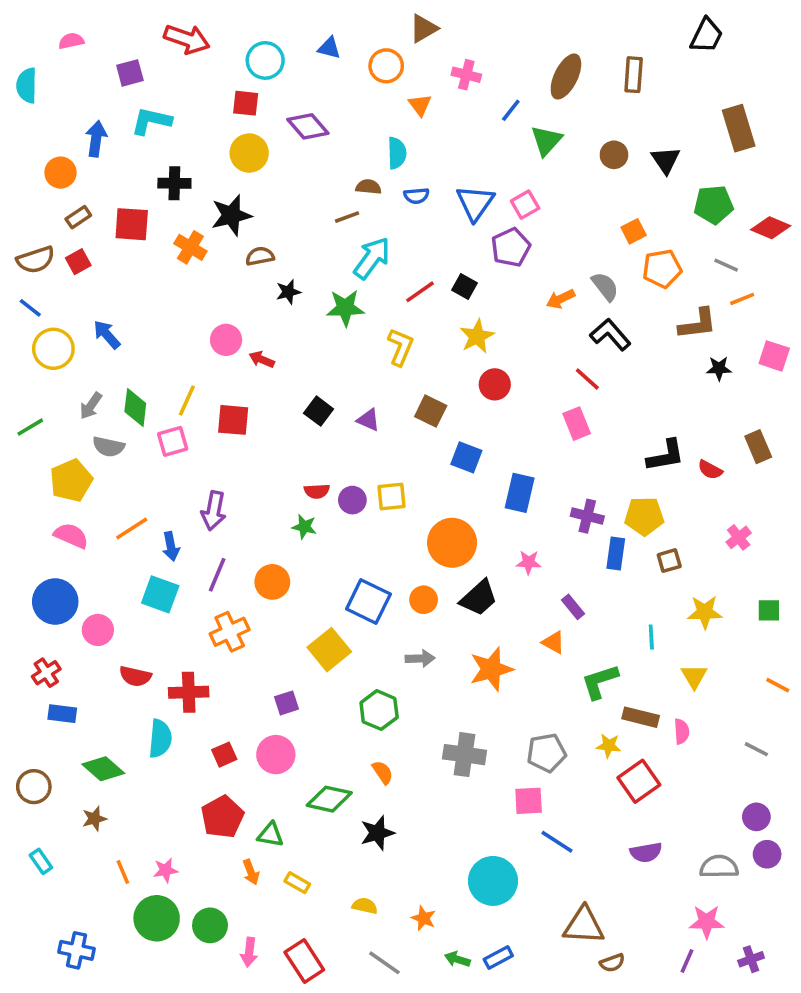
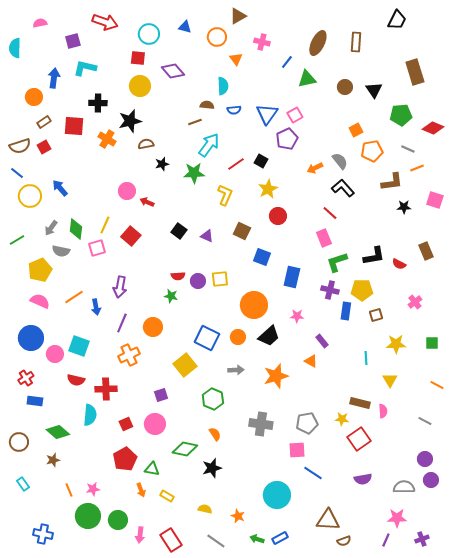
green triangle: (546, 141) -> (307, 79), turned 36
red square: (233, 420) -> (131, 236), turned 36
cyan square: (160, 594) -> (79, 346), moved
green L-shape: (600, 682) -> (337, 262), moved

